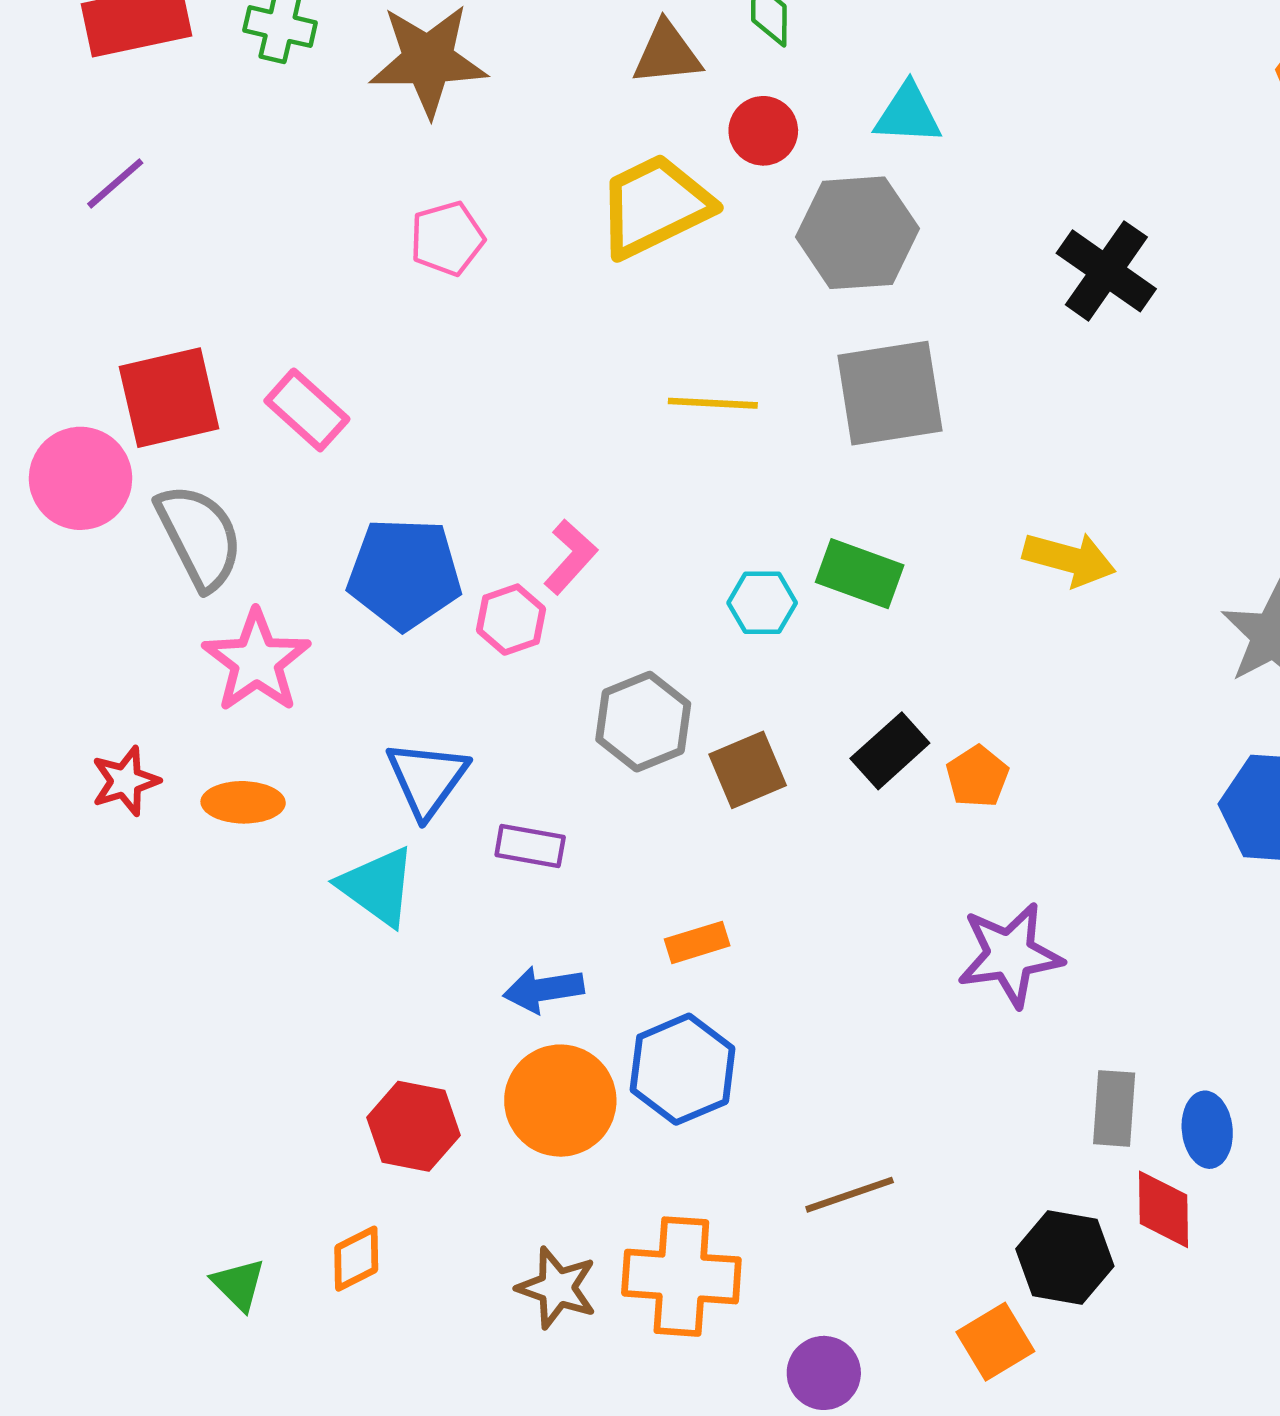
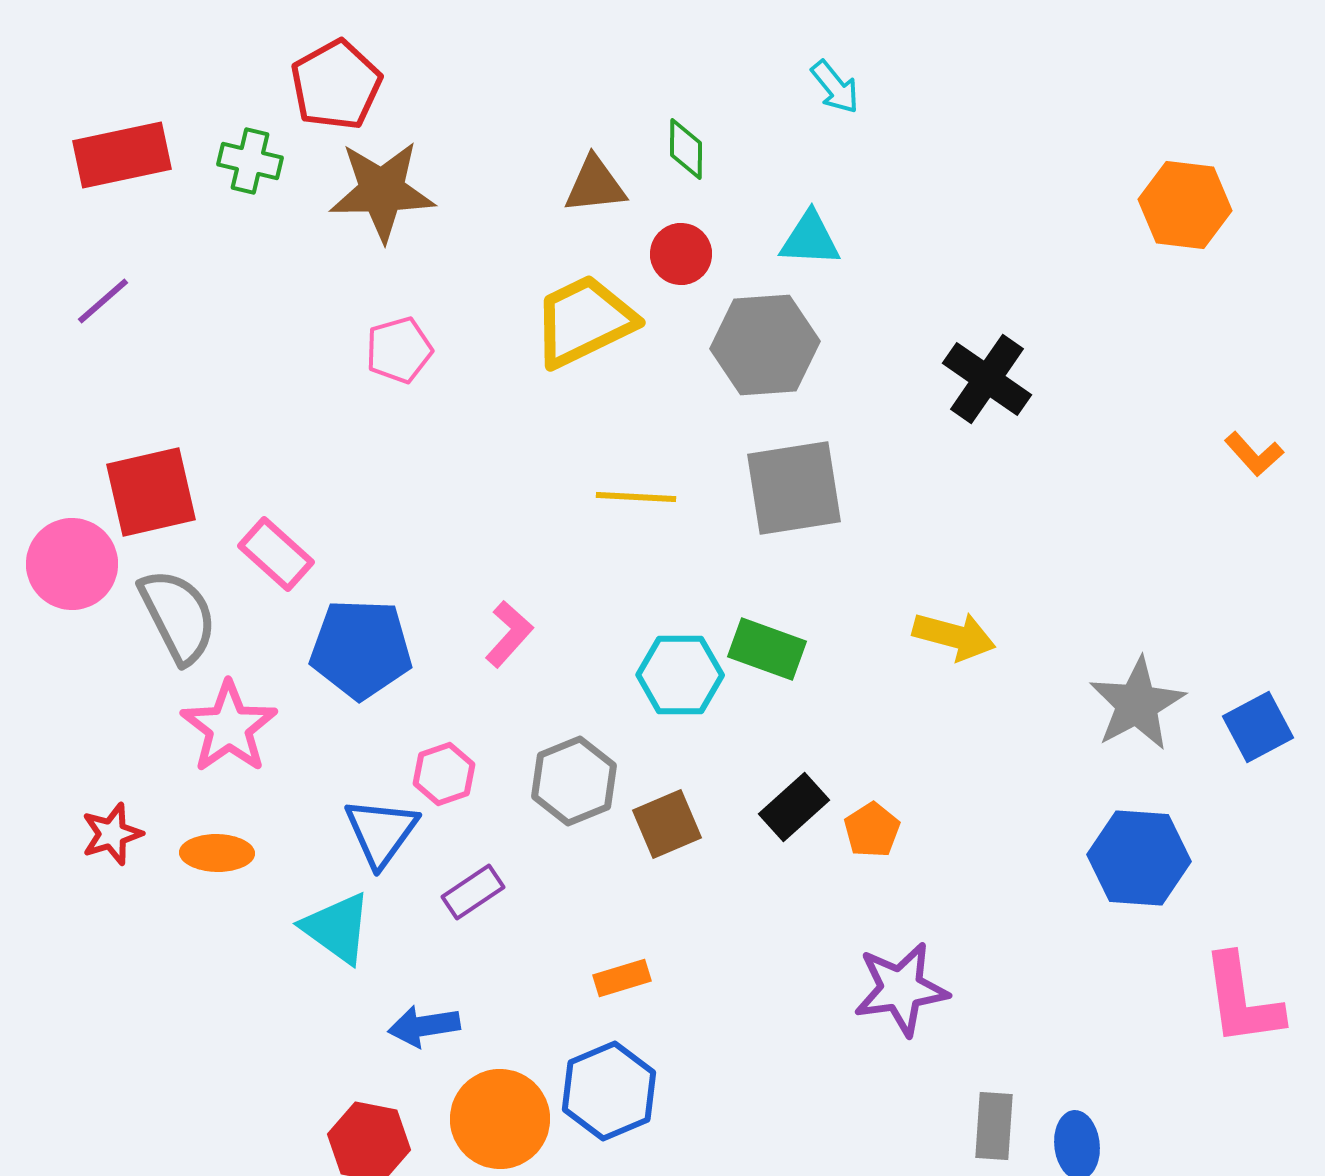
pink rectangle: (307, 410) -> (276, 554), moved
cyan hexagon: (762, 603) -> (680, 675), size x1.4
pink hexagon: (511, 620) -> (444, 774), moved
purple rectangle: (530, 846) -> (473, 892), turned -44
blue arrow: (544, 990) -> (424, 1026), moved

